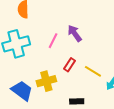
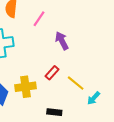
pink line: (53, 41) -> (39, 19), moved

